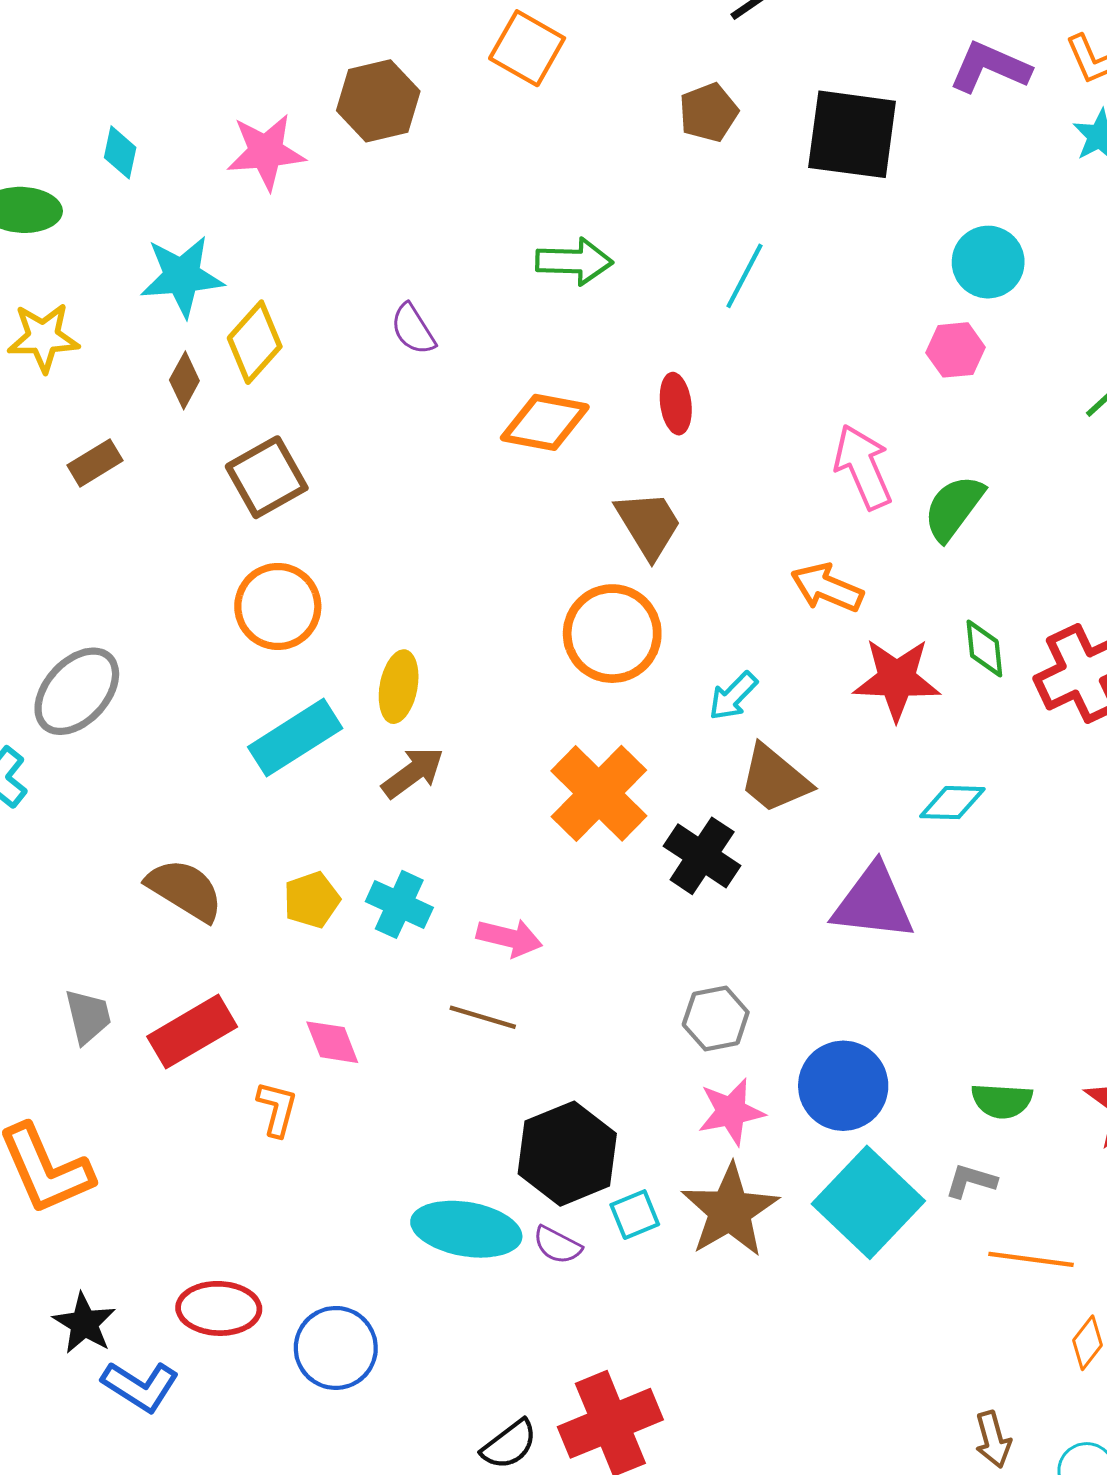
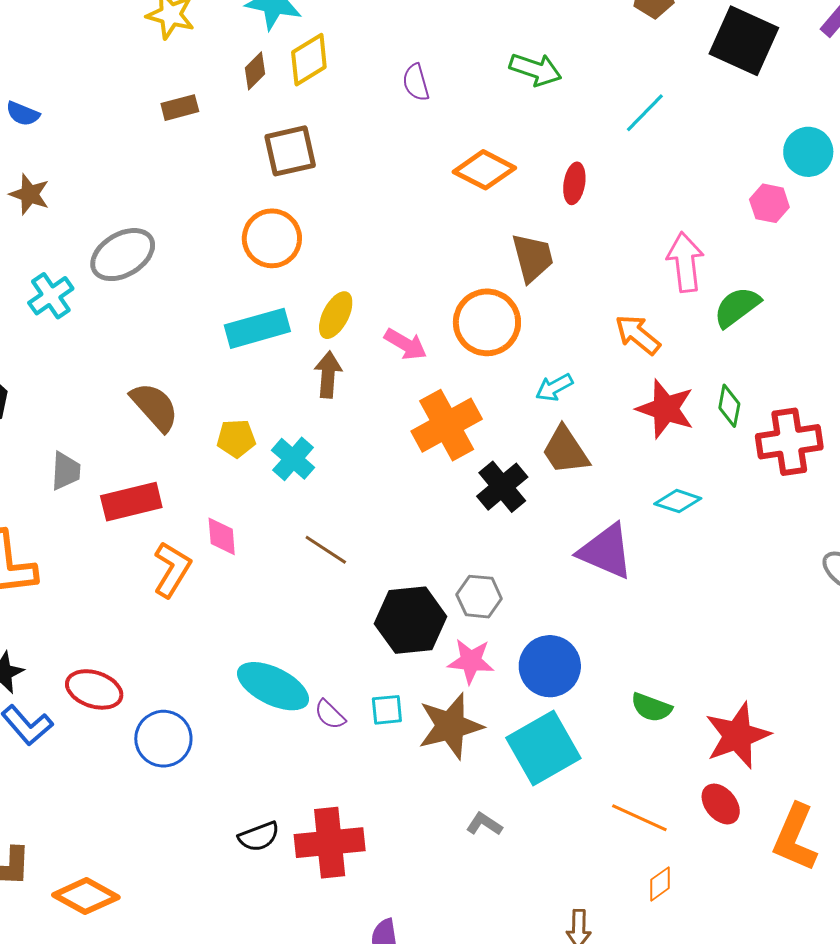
brown arrow: (413, 773) -> (328, 375), turned -66
pink arrow: (509, 938) -> (406, 344), moved
orange L-shape: (277, 1109) -> (172, 569), size x1.4
black hexagon: (567, 1154) -> (411, 620), moved
gray L-shape: (971, 1181) -> (484, 824), moved

